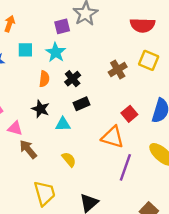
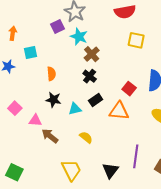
cyan star: (56, 52) -> (79, 37), moved
brown cross: (118, 69) -> (92, 54), moved
black cross: (73, 79) -> (90, 76), moved
black rectangle: (81, 104) -> (96, 100), moved
purple line: (125, 167) -> (136, 156), moved

